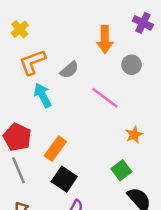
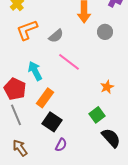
cyan arrow: (43, 95) -> (35, 71), moved
pink line: (105, 98) -> (69, 62), moved

